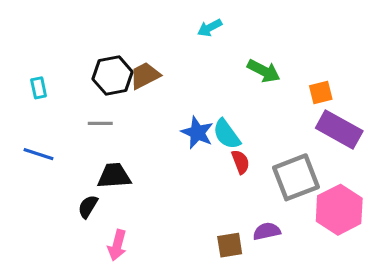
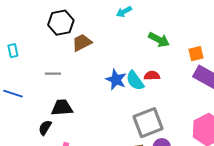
black hexagon: (113, 76) -> (61, 23), moved
red semicircle: (241, 162) -> (152, 76), moved, turned -70
gray square: (296, 177) -> (148, 123), moved

